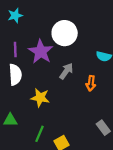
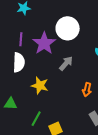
orange arrow: (91, 83) -> (87, 90), moved

